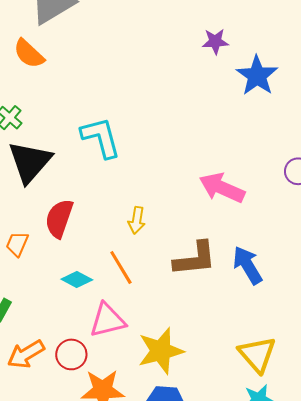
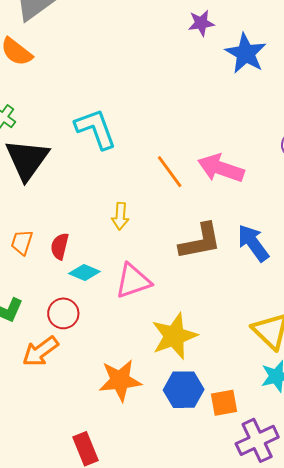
red semicircle: (59, 218) -> (60, 246), moved, size x0.7
yellow arrow: (137, 220) -> (120, 216), moved
orange line: (121, 268) -> (170, 172), moved
pink triangle: (107, 320) -> (133, 281), moved
red circle: (71, 354) -> (63, 313), moved

